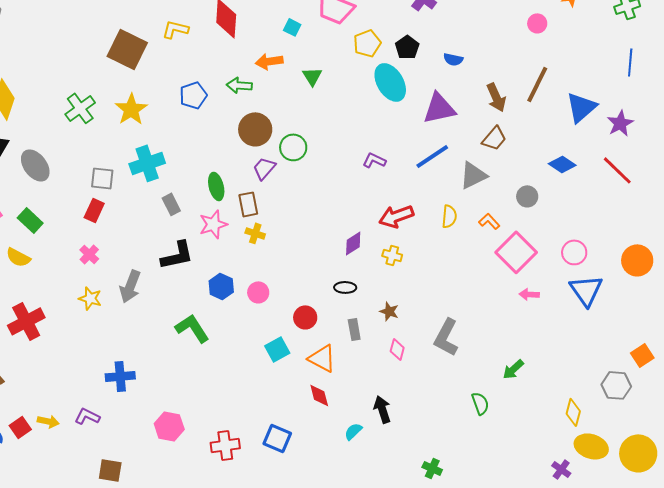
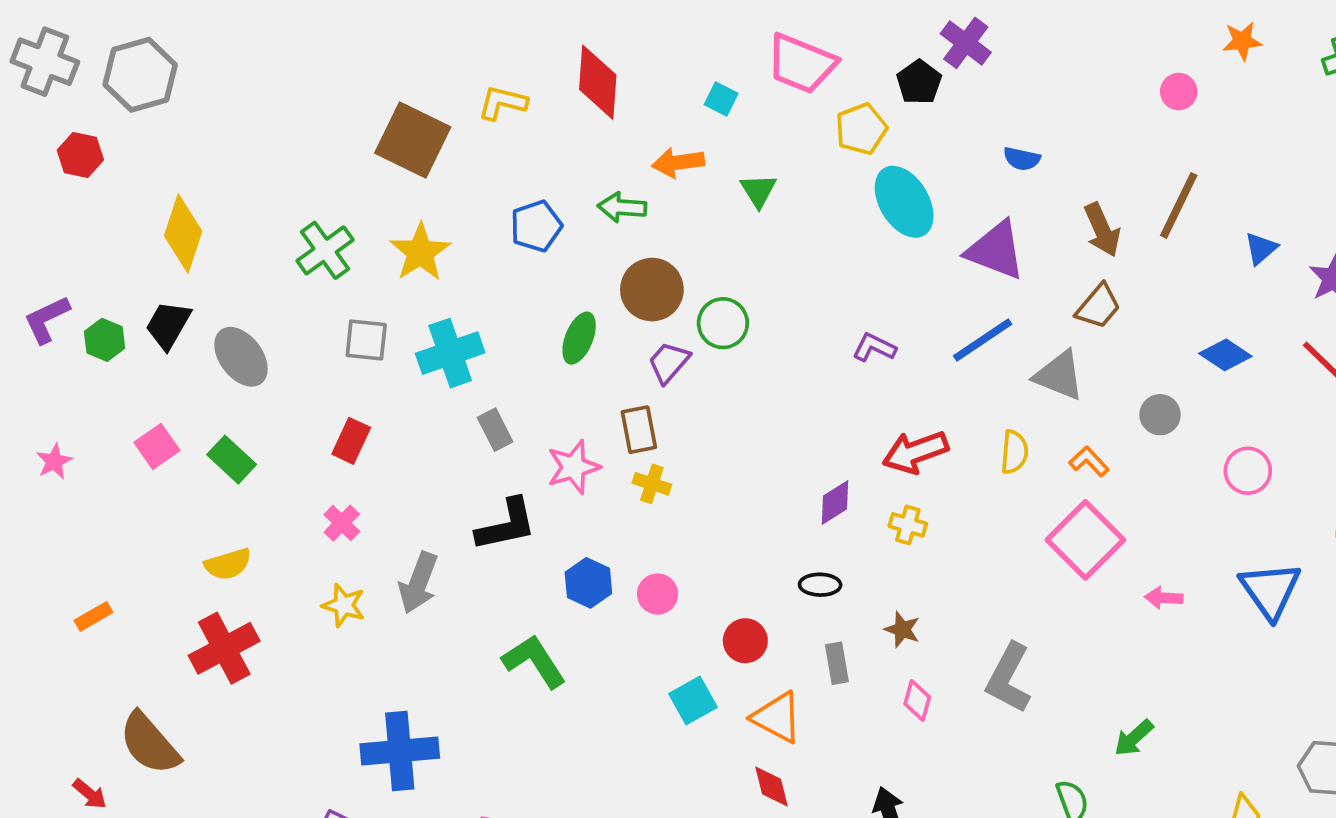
black pentagon: (407, 47) -> (919, 82), moved
blue triangle: (581, 107) -> (1261, 248), size x0.6
purple triangle: (439, 108) -> (996, 250), turned 33
gray triangle: (473, 175) -> (1059, 375), turned 48
gray square: (102, 178) -> (366, 340), moved
green ellipse: (216, 186) -> (579, 338), moved, turned 36
pink square: (516, 252) -> (1085, 540), moved
pink circle: (574, 252) -> (1248, 471), moved
yellow semicircle: (18, 257) -> (228, 564), moved, turned -45
blue cross: (120, 376) -> (400, 751), size x1.4

